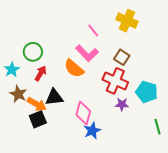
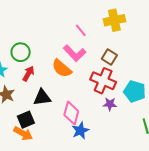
yellow cross: (127, 21) -> (114, 20), turned -35
orange arrow: (37, 104) -> (23, 133), moved

